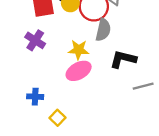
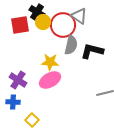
purple cross: (35, 40) -> (18, 80), moved
black L-shape: (123, 59) -> (92, 51), moved

